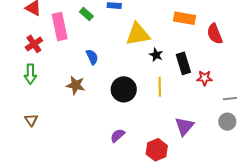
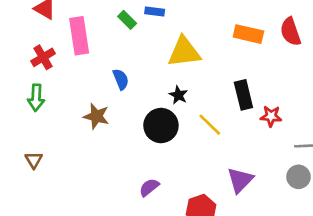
green rectangle: (86, 14) -> (127, 20), moved
red semicircle: (215, 34) -> (291, 32), moved
black star: (156, 55) -> (178, 95), moved
yellow line: (160, 87) -> (210, 125), turned -48

